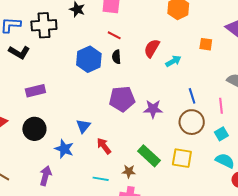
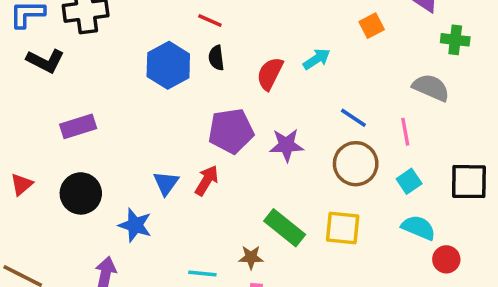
orange square: (206, 44) -> (372, 26), turned -32
red semicircle: (152, 48) -> (270, 74), moved
blue line: (192, 96) -> (353, 118), turned -35
red arrow: (104, 146) -> (207, 180), moved, turned 72

